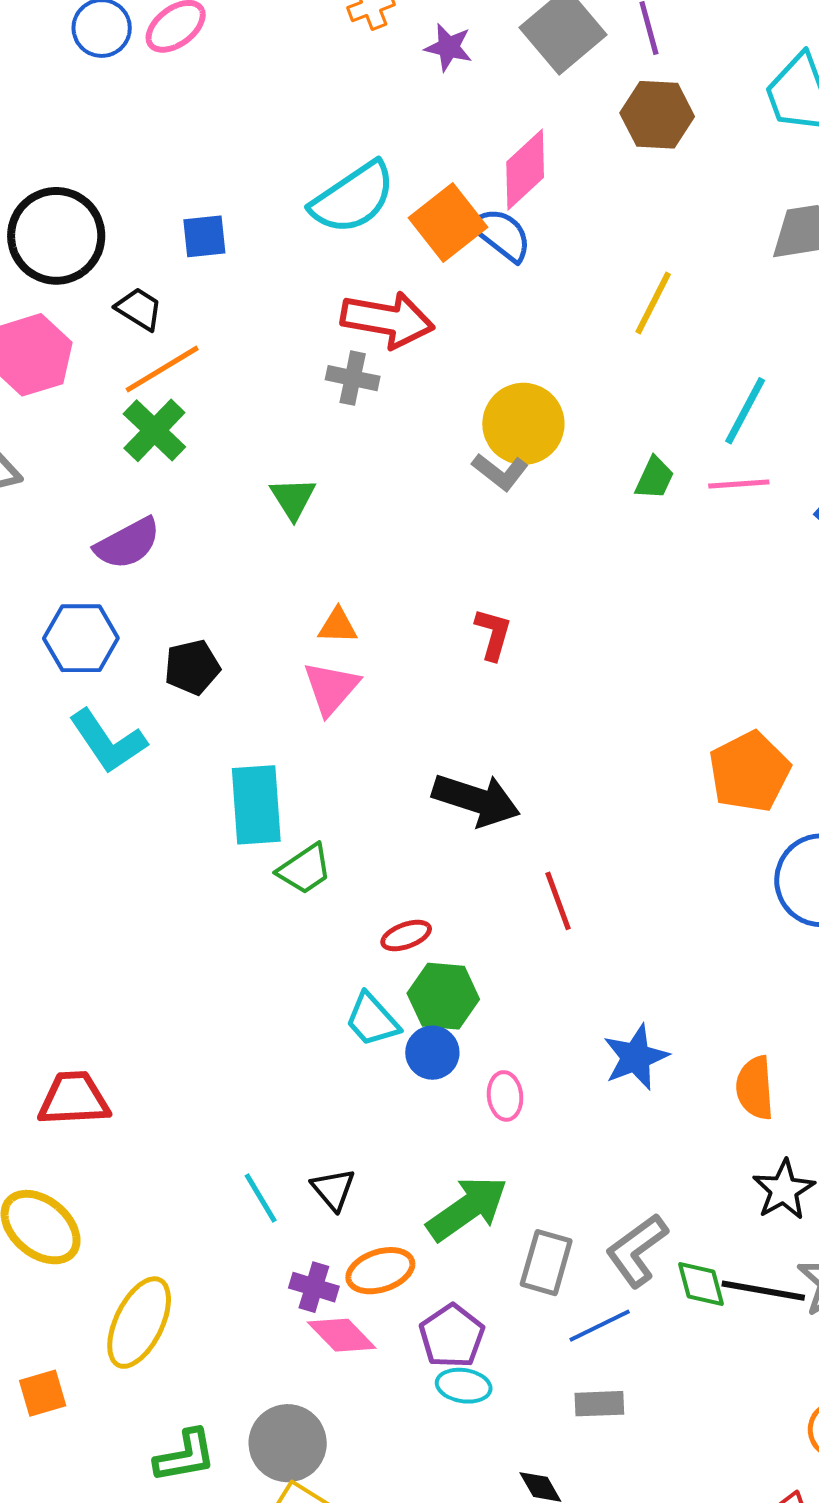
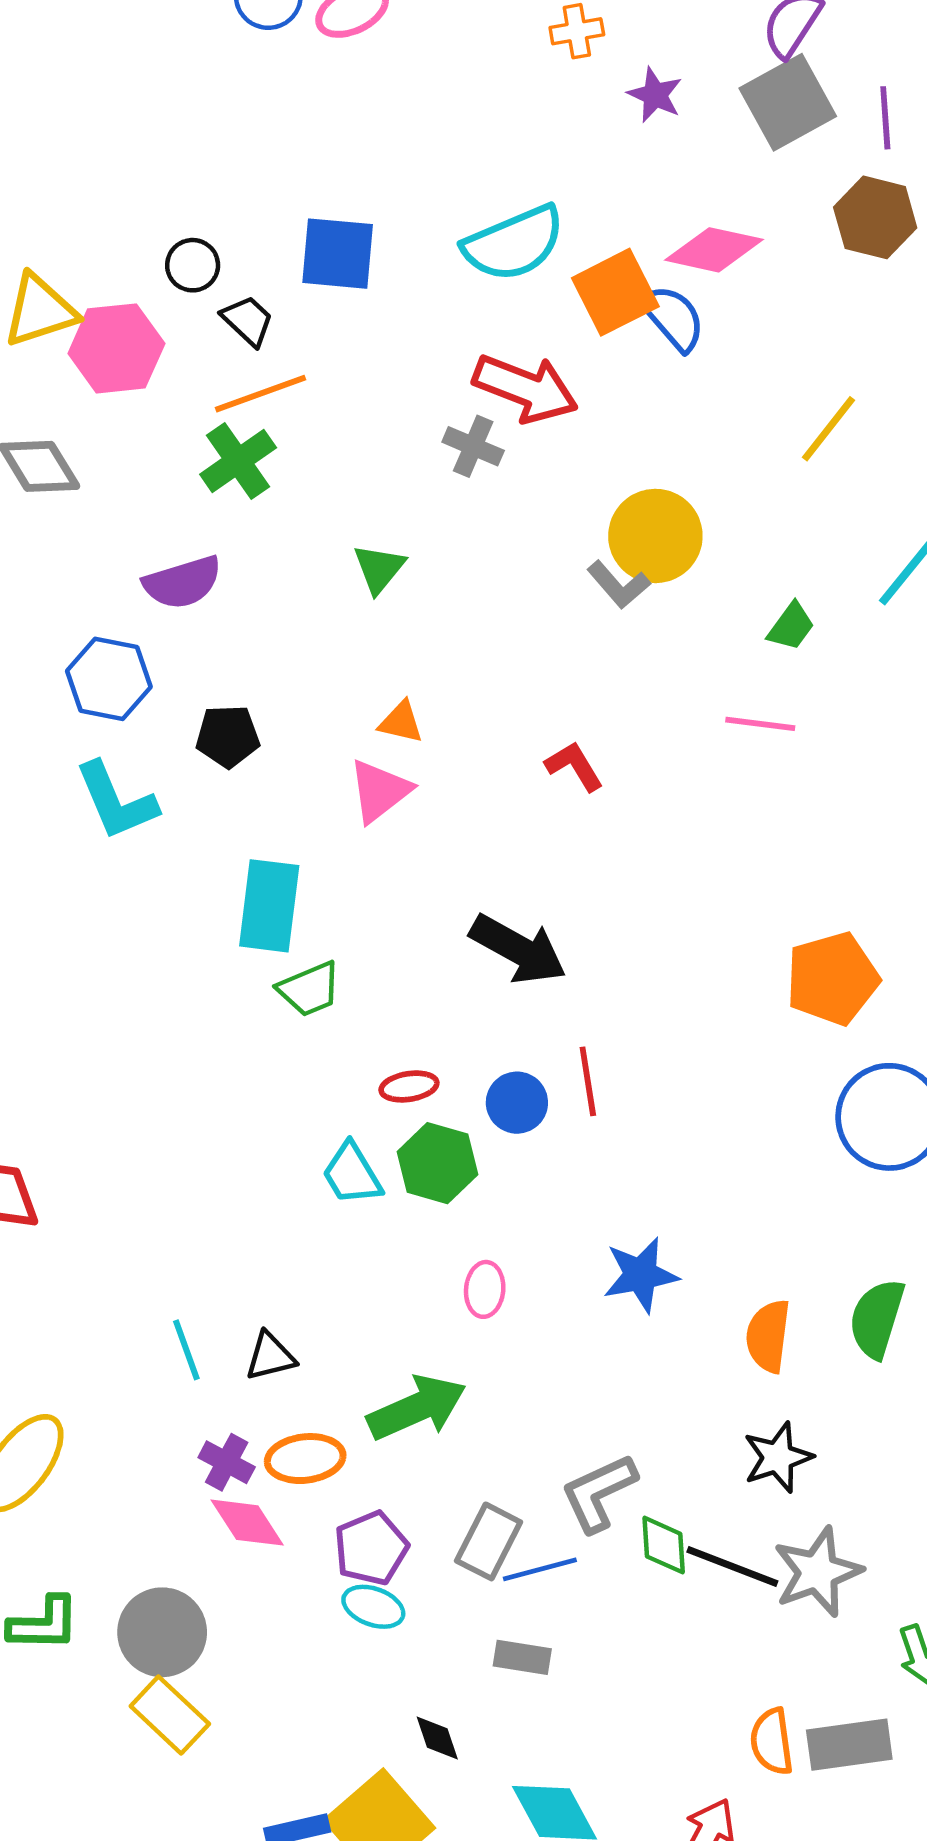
pink diamond: (525, 170) -> (714, 250), turned 44
black circle: (56, 236) -> (193, 265), moved, size x0.5
blue square: (204, 236) -> (338, 254), size x1.5
pink line: (739, 484) -> (760, 724), moved
red L-shape: (493, 634) -> (574, 766), turned -58
blue circle: (432, 1053) -> (517, 1103), moved
black triangle: (333, 1189) -> (270, 1356), turned 45
gray rectangle: (546, 1263) -> (489, 1541), moved

